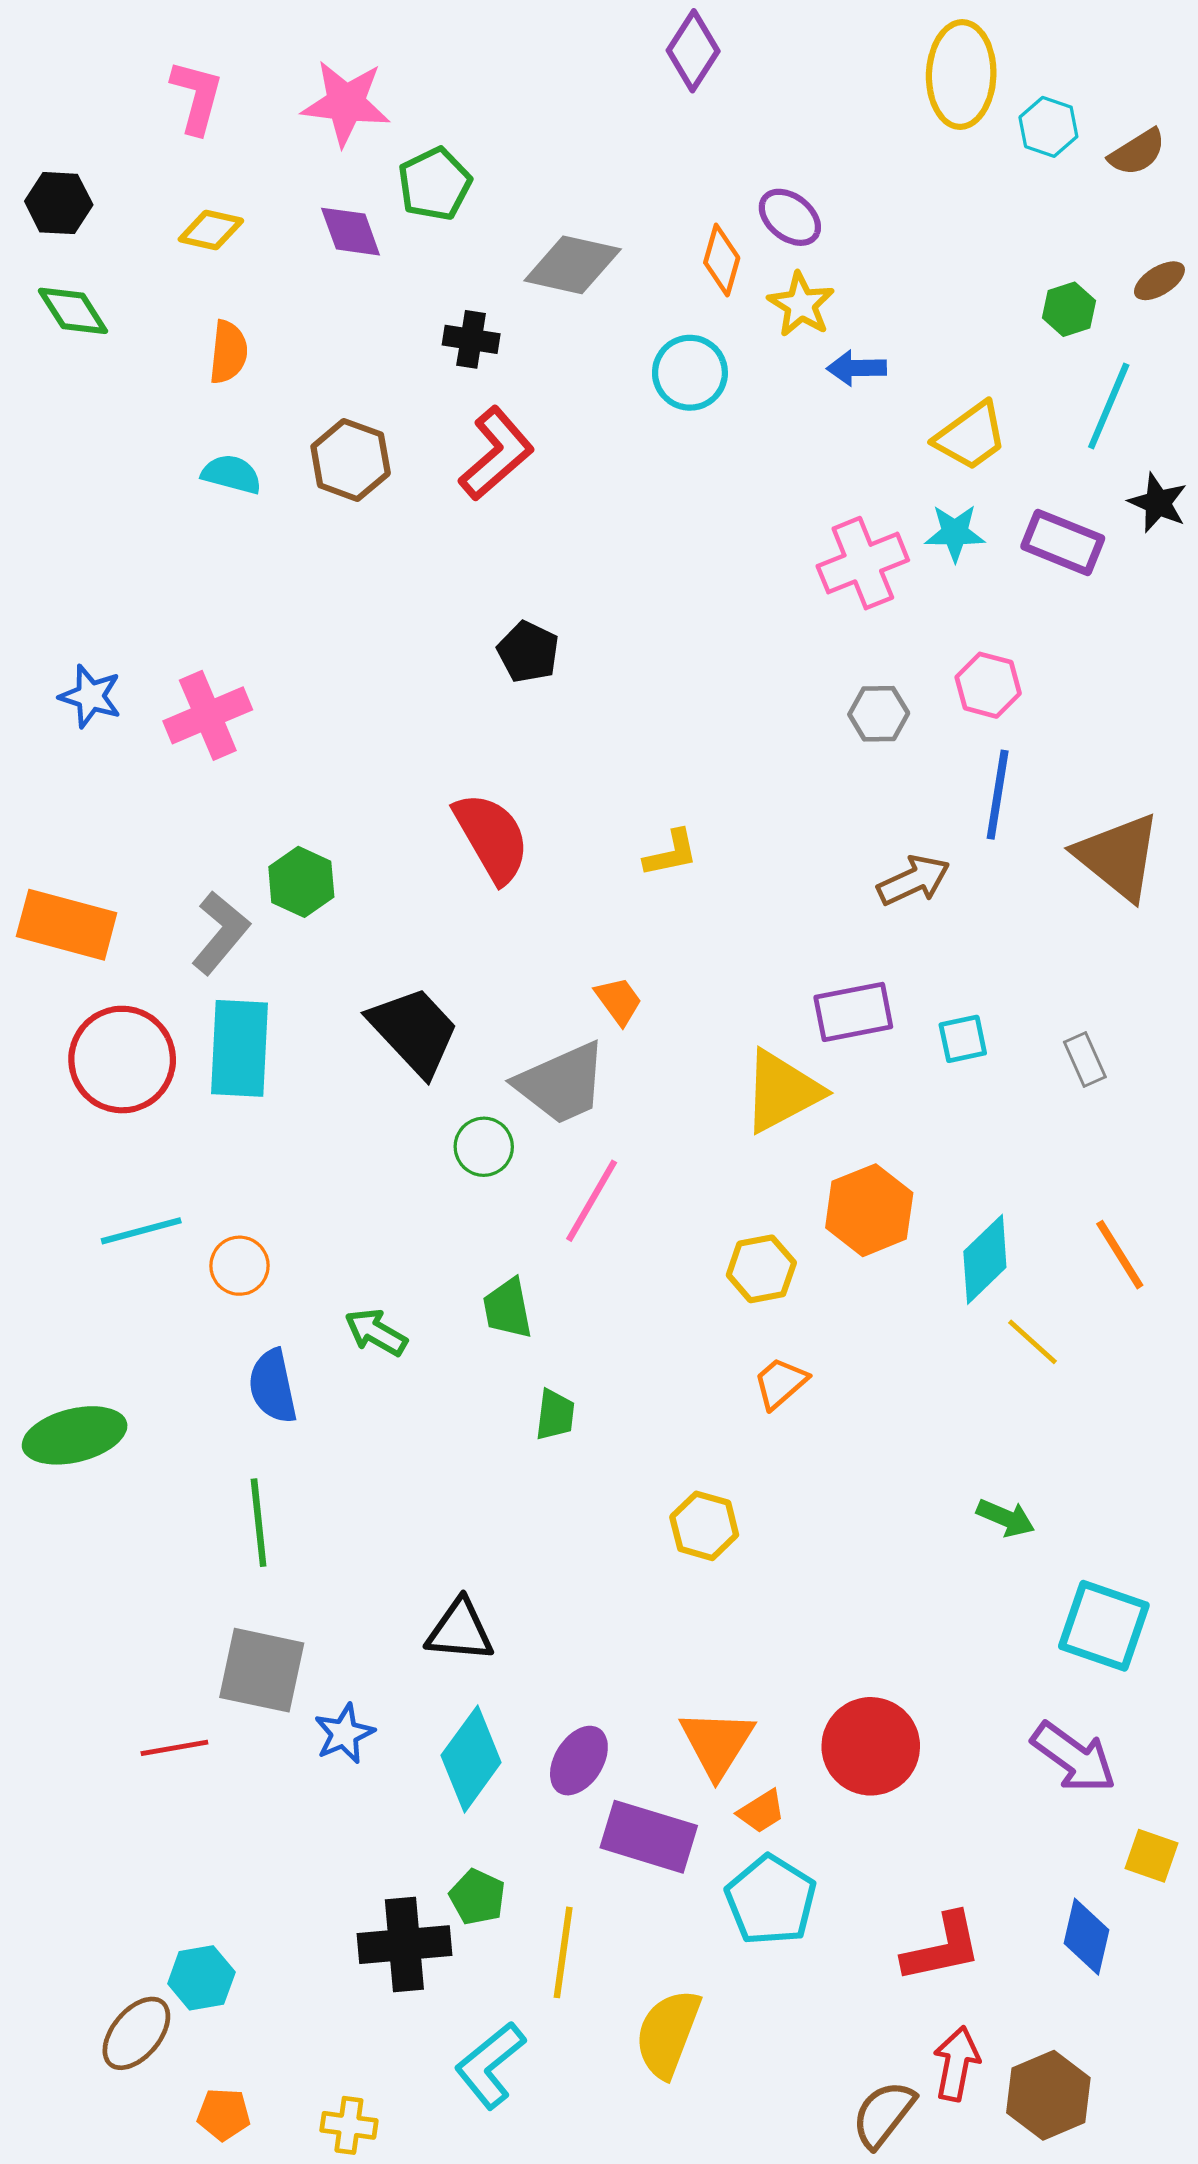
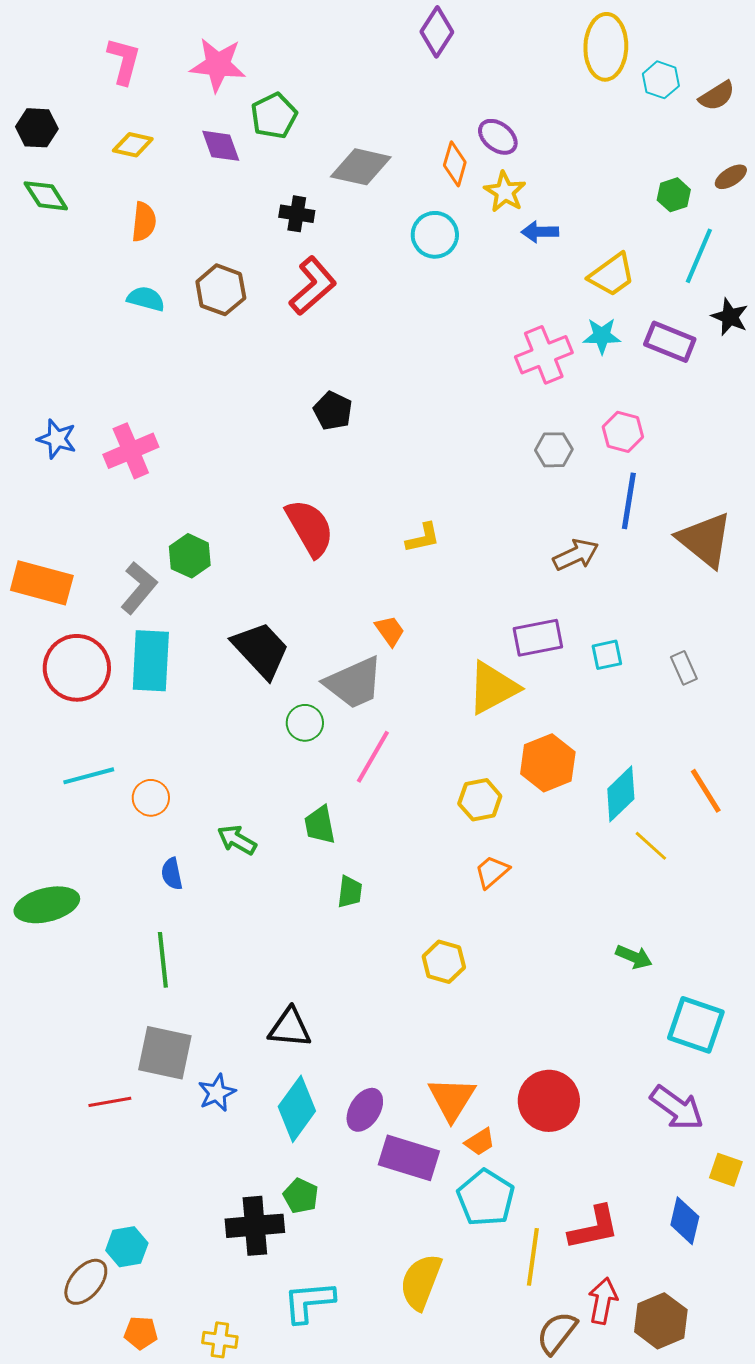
blue semicircle: (273, 1386) -> (172, 874), size x0.7
yellow line: (563, 1952) -> (533, 1257), moved
cyan L-shape: (490, 2065) -> (309, 1302), turned 34

